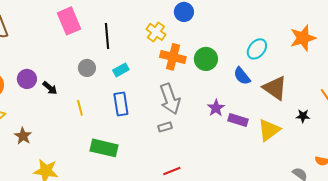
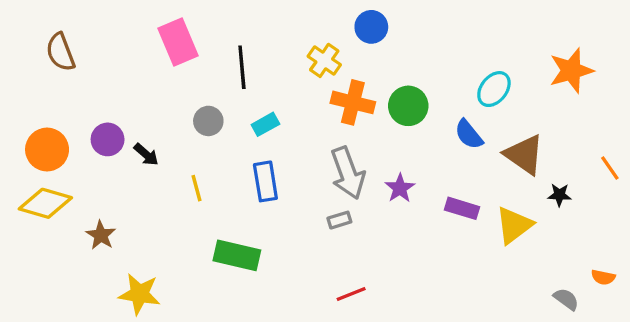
purple star: (216, 108) -> (400, 188), moved
black star: (303, 116) -> (559, 195), moved

